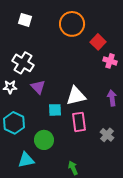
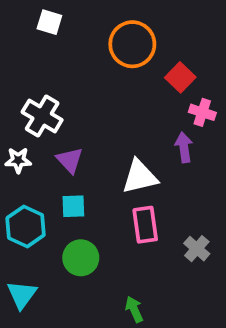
white square: (25, 20) -> (49, 22), moved
purple arrow: (112, 98) -> (184, 147), moved
cyan square: (55, 110) -> (73, 206), moved
cyan triangle: (26, 160) -> (22, 295), moved, turned -42

